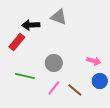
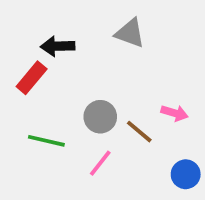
gray triangle: (59, 17) -> (130, 33), moved
blue circle: (100, 81) -> (186, 174), moved
brown line: (75, 90) -> (139, 132), moved

